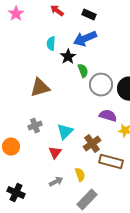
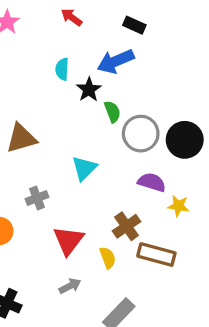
black rectangle: (89, 15) -> (134, 25), moved
brown triangle: (40, 88) -> (21, 138), moved
cyan triangle: (65, 132) -> (84, 168), moved
red triangle: (55, 153) -> (68, 240), size x1.5
yellow semicircle: (80, 175) -> (108, 258), moved

